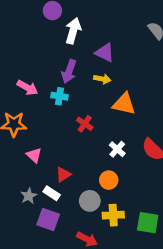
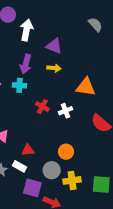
orange triangle: (124, 104) -> (86, 87), moved
white cross: (117, 149) -> (65, 111), moved, turned 32
red triangle: (63, 174) -> (28, 150), turned 32
purple square: (48, 219) -> (32, 188), moved

